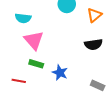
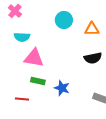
orange triangle: (94, 15) -> (92, 29), turned 42
pink triangle: (34, 40) -> (34, 58), turned -35

